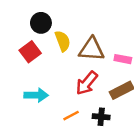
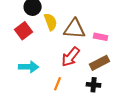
orange line: (71, 116) -> (58, 84), turned -40
black cross: (101, 117) -> (94, 85), moved

